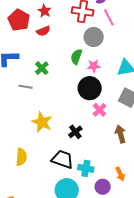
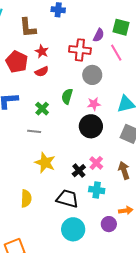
pink line: (109, 17) -> (116, 53), moved
green semicircle: (76, 57) -> (67, 96), moved
gray line: (26, 87) -> (34, 131), moved
pink cross: (100, 110) -> (96, 163), moved
cyan cross: (86, 168) -> (97, 190), moved
orange arrow: (120, 174) -> (126, 210), turned -72

